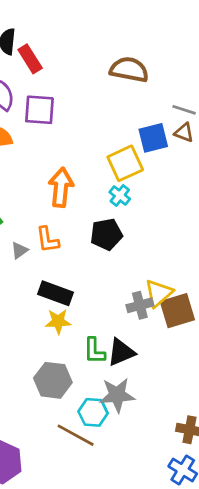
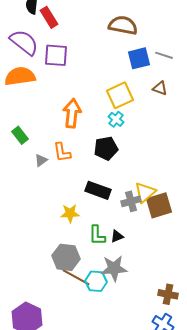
brown triangle: (184, 133) -> (160, 88), moved
blue square: (153, 138) -> (139, 58), moved
black rectangle: (56, 293) -> (98, 190), moved
black triangle: (121, 352) -> (117, 236), size x0.6
brown line: (76, 435) -> (76, 277), moved

